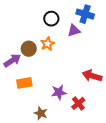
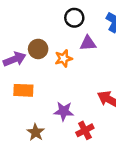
purple triangle: (74, 31) -> (88, 43), moved
orange star: (48, 44) -> (64, 58), moved

